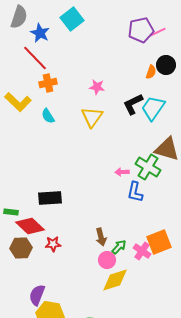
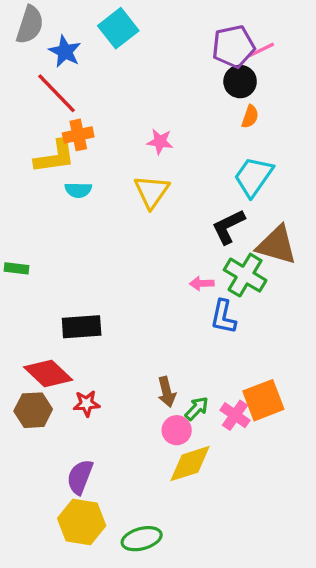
black circle: (166, 65) -> (240, 82), moved
yellow L-shape: (18, 102) -> (55, 157), moved, turned -52
black L-shape: (133, 104) -> (228, 227), moved
cyan semicircle: (48, 116) -> (78, 190), turned -56
green rectangle: (11, 212) -> (16, 268), moved
purple semicircle: (37, 295) -> (80, 477), moved

